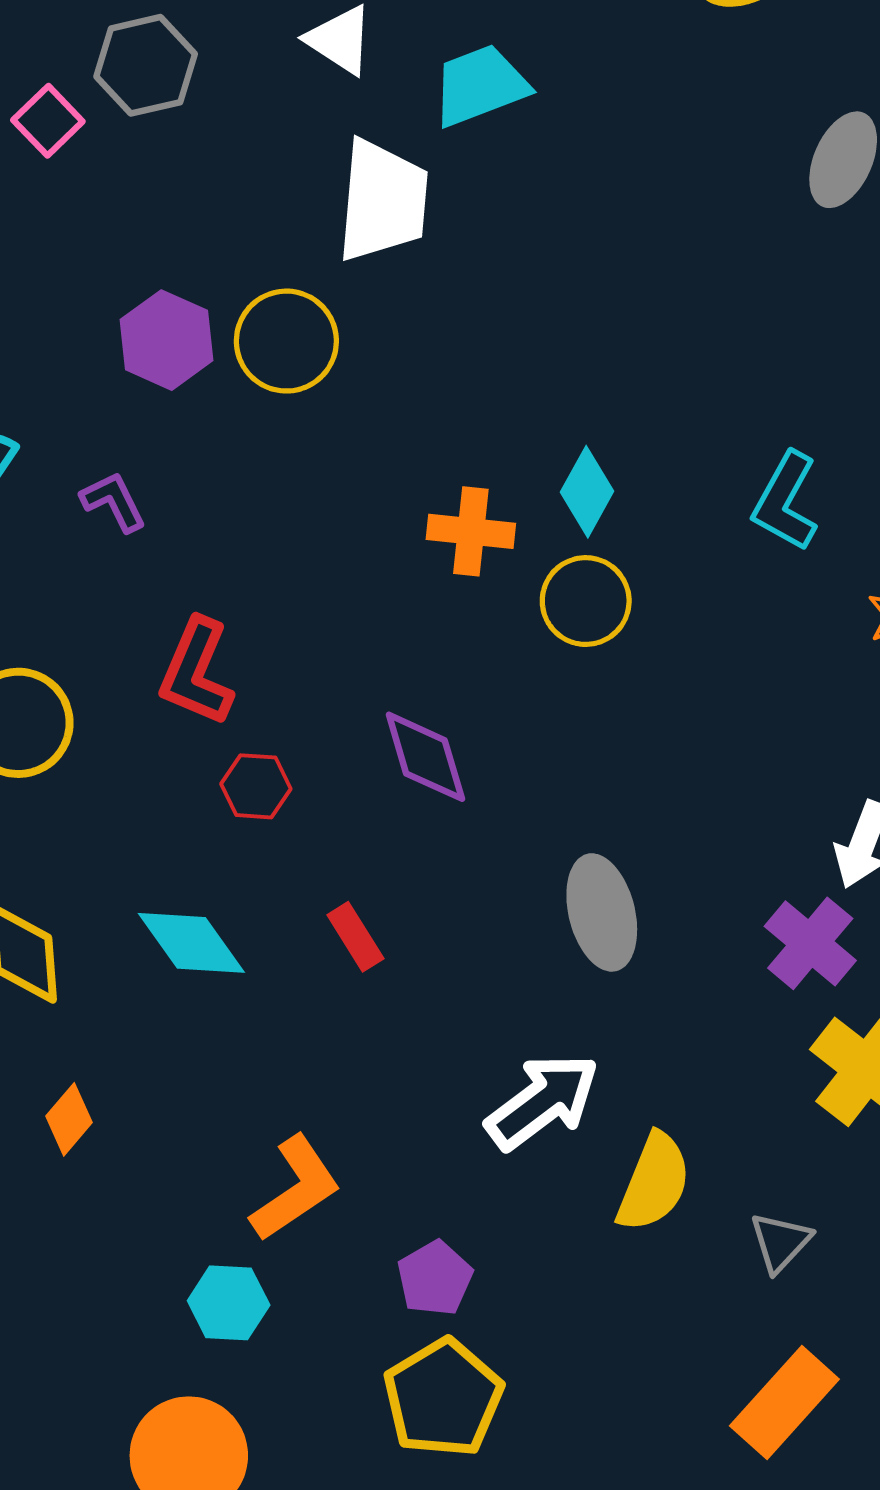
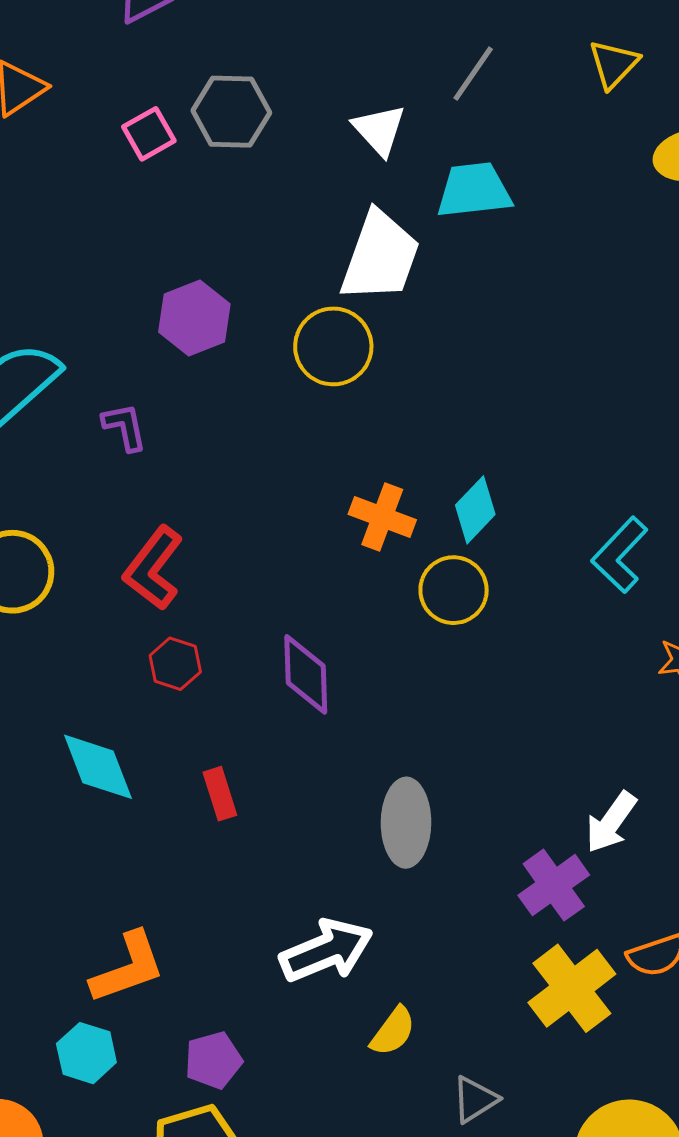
yellow circle: (286, 341) -> (333, 346), moved
yellow semicircle: (654, 1182) -> (393, 1031), size x0.7
cyan hexagon: (229, 1303) -> (86, 1053), moved

